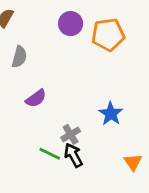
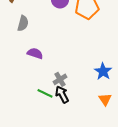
purple semicircle: (36, 98) -> (35, 53), turned -126
blue star: (111, 114) -> (103, 71), moved

